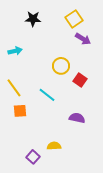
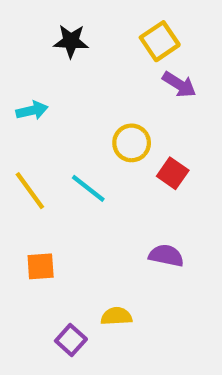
cyan line: (47, 95) -> (88, 188), moved
orange square: (20, 111) -> (41, 266), moved

